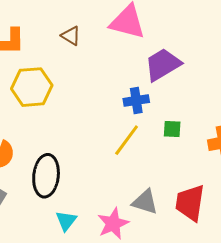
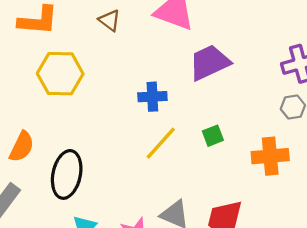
blue cross: (136, 100) -> (152, 97), moved
green square: (172, 129) -> (213, 136), turned -30

